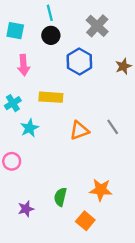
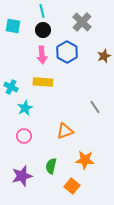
pink arrow: (24, 65) -> (42, 55), moved
cyan cross: (13, 103) -> (11, 87), turned -32
orange triangle: (79, 130) -> (65, 131), moved
pink circle: (12, 161) -> (24, 136), moved
purple star: (26, 209) -> (22, 176), size x1.5

